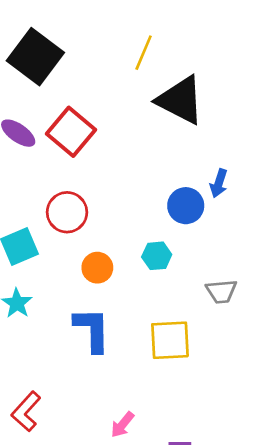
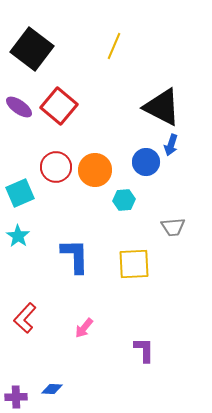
black triangle: (180, 100) -> (162, 107), moved
orange circle: (97, 268) -> (95, 170), moved, size x1.4
pink arrow: (122, 425) -> (84, 328), moved

